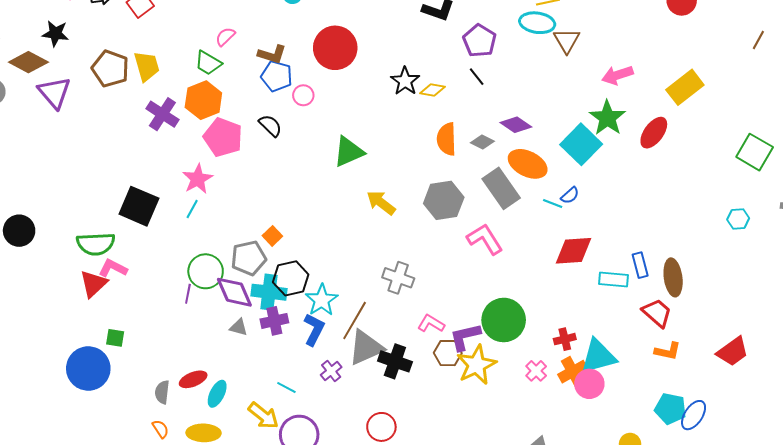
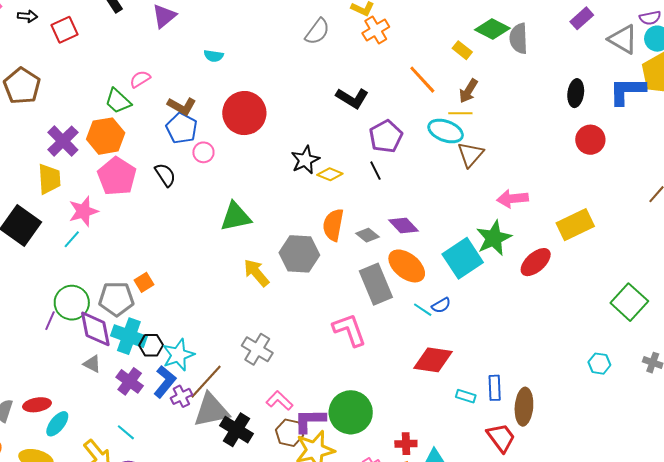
yellow trapezoid: (147, 66) -> (49, 179), moved
gray hexagon: (444, 200) -> (299, 254), moved
black hexagon: (291, 278) -> (151, 345), moved, size x0.7
cyan rectangle: (613, 279) -> (466, 396), size x0.7
purple cross: (274, 321) -> (130, 381), moved, turned 36
purple cross: (331, 371) -> (181, 396), moved

